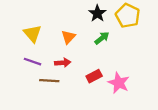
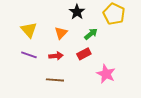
black star: (97, 13) -> (77, 12), moved
red rectangle: (94, 76) -> (84, 54), moved
brown line: (49, 81) -> (55, 80), moved

